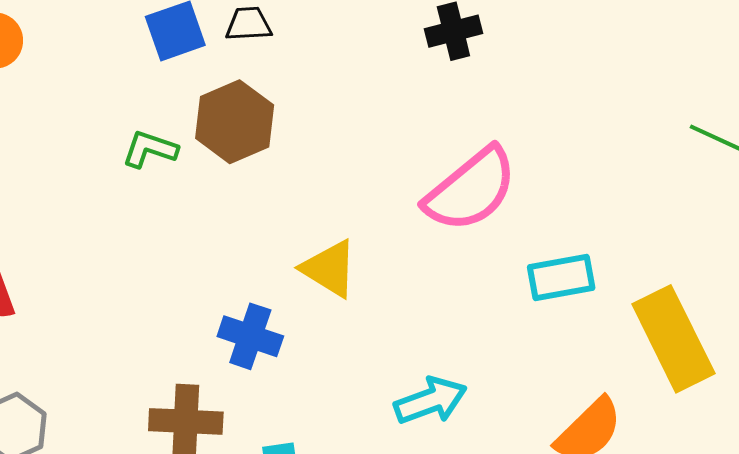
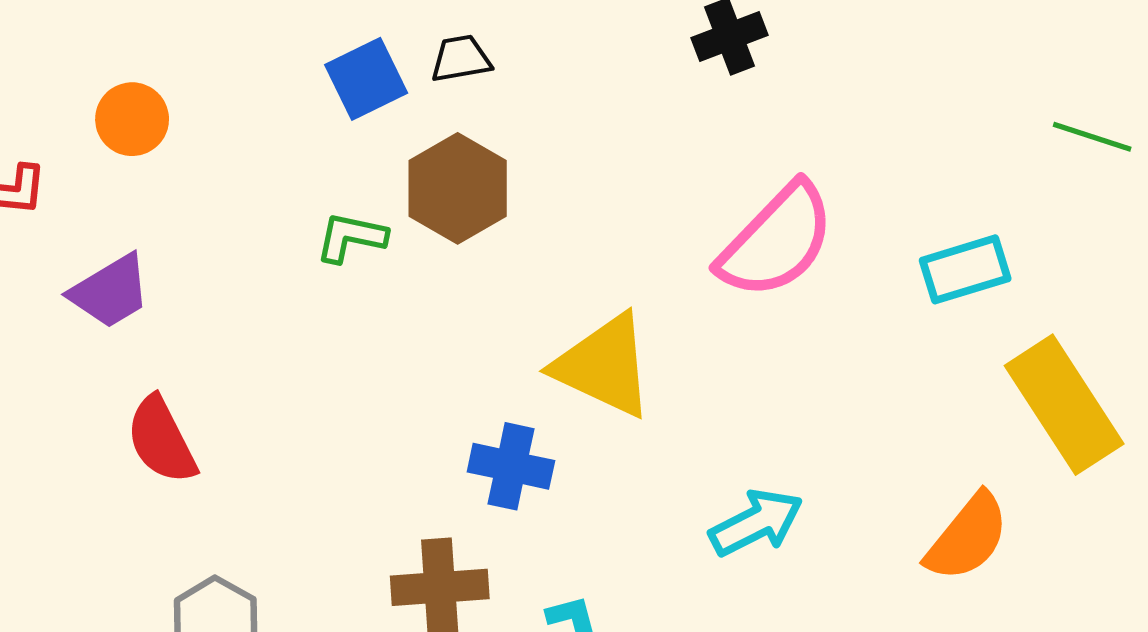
yellow triangle: (329, 269) -> (604, 366), size x1.4
cyan rectangle: (561, 277) -> (965, 269), moved

